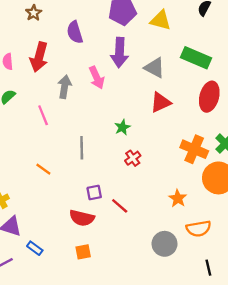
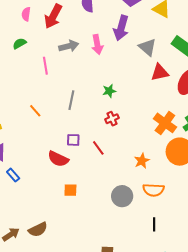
gray arrow: (65, 87) -> (69, 46), turned 54
red triangle: (160, 102) -> (160, 72), moved
red line: (120, 206) -> (98, 148), moved
orange square: (83, 252) -> (70, 190), moved

